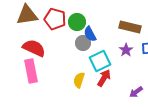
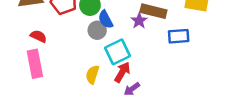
red semicircle: (34, 48) -> (38, 36), size x0.6
purple star: (126, 50) -> (139, 21), moved
purple arrow: (136, 92) -> (132, 89), moved

